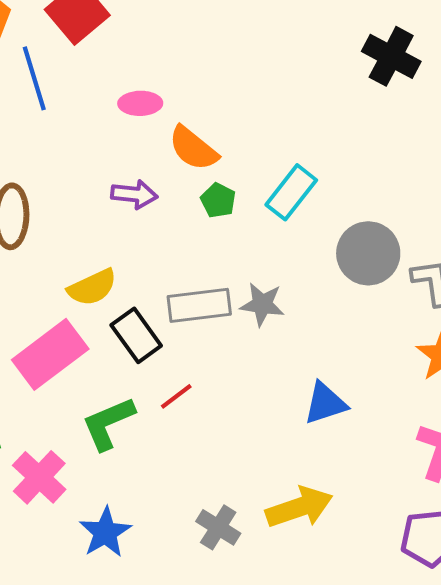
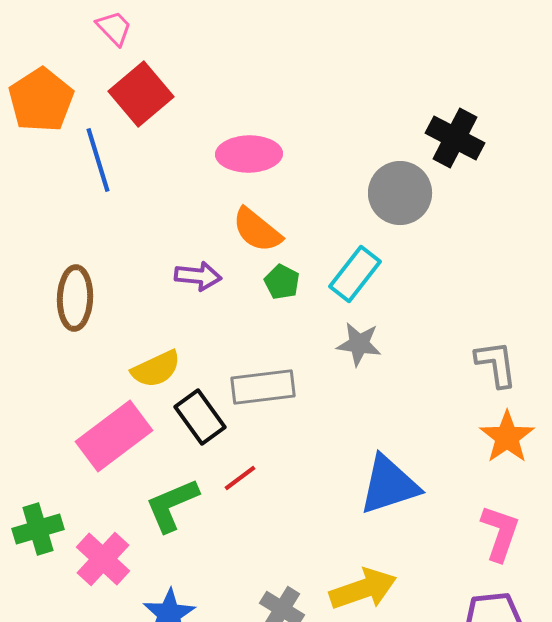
pink ellipse: (140, 103) -> (249, 154), moved, size x1.5
gray circle: (368, 253) -> (400, 193), moved
gray star: (262, 304) -> (359, 344), moved
blue triangle: (325, 403) -> (389, 485), size x1.4

